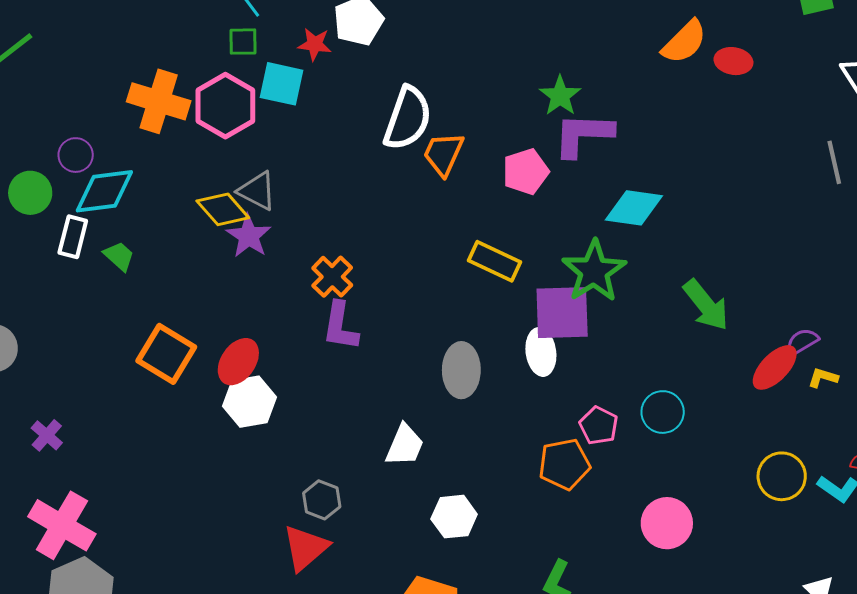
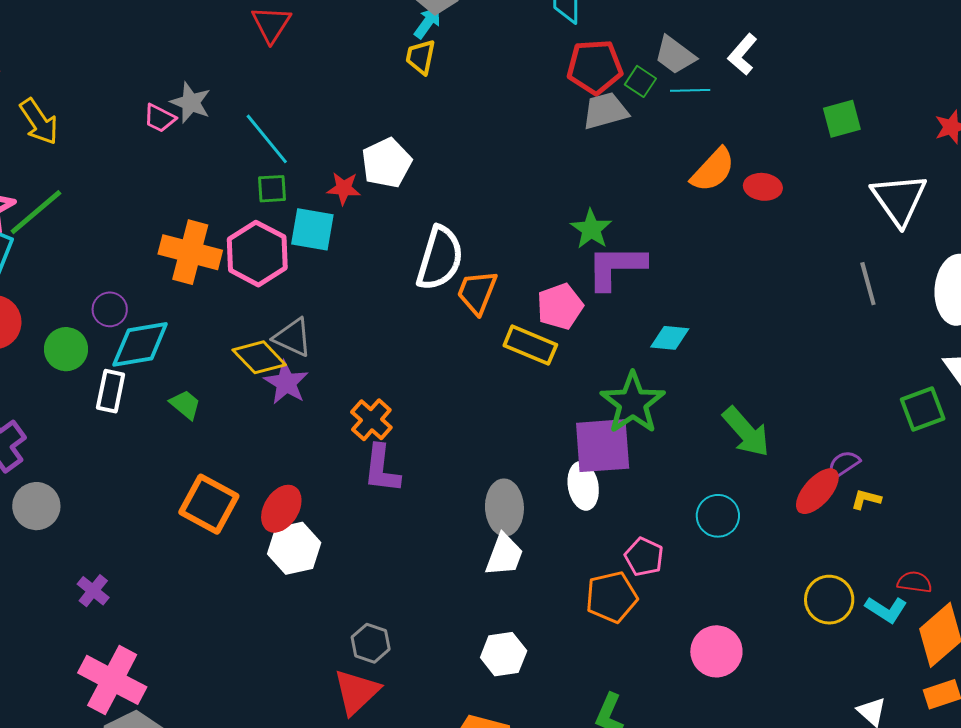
cyan diamond: (634, 208) -> (670, 338), size x0.7
green trapezoid: (119, 256) -> (185, 404), moved
yellow rectangle: (494, 261) -> (530, 345), moved
cyan circle: (663, 412) -> (718, 516), moved
white trapezoid: (405, 445) -> (504, 555), moved

